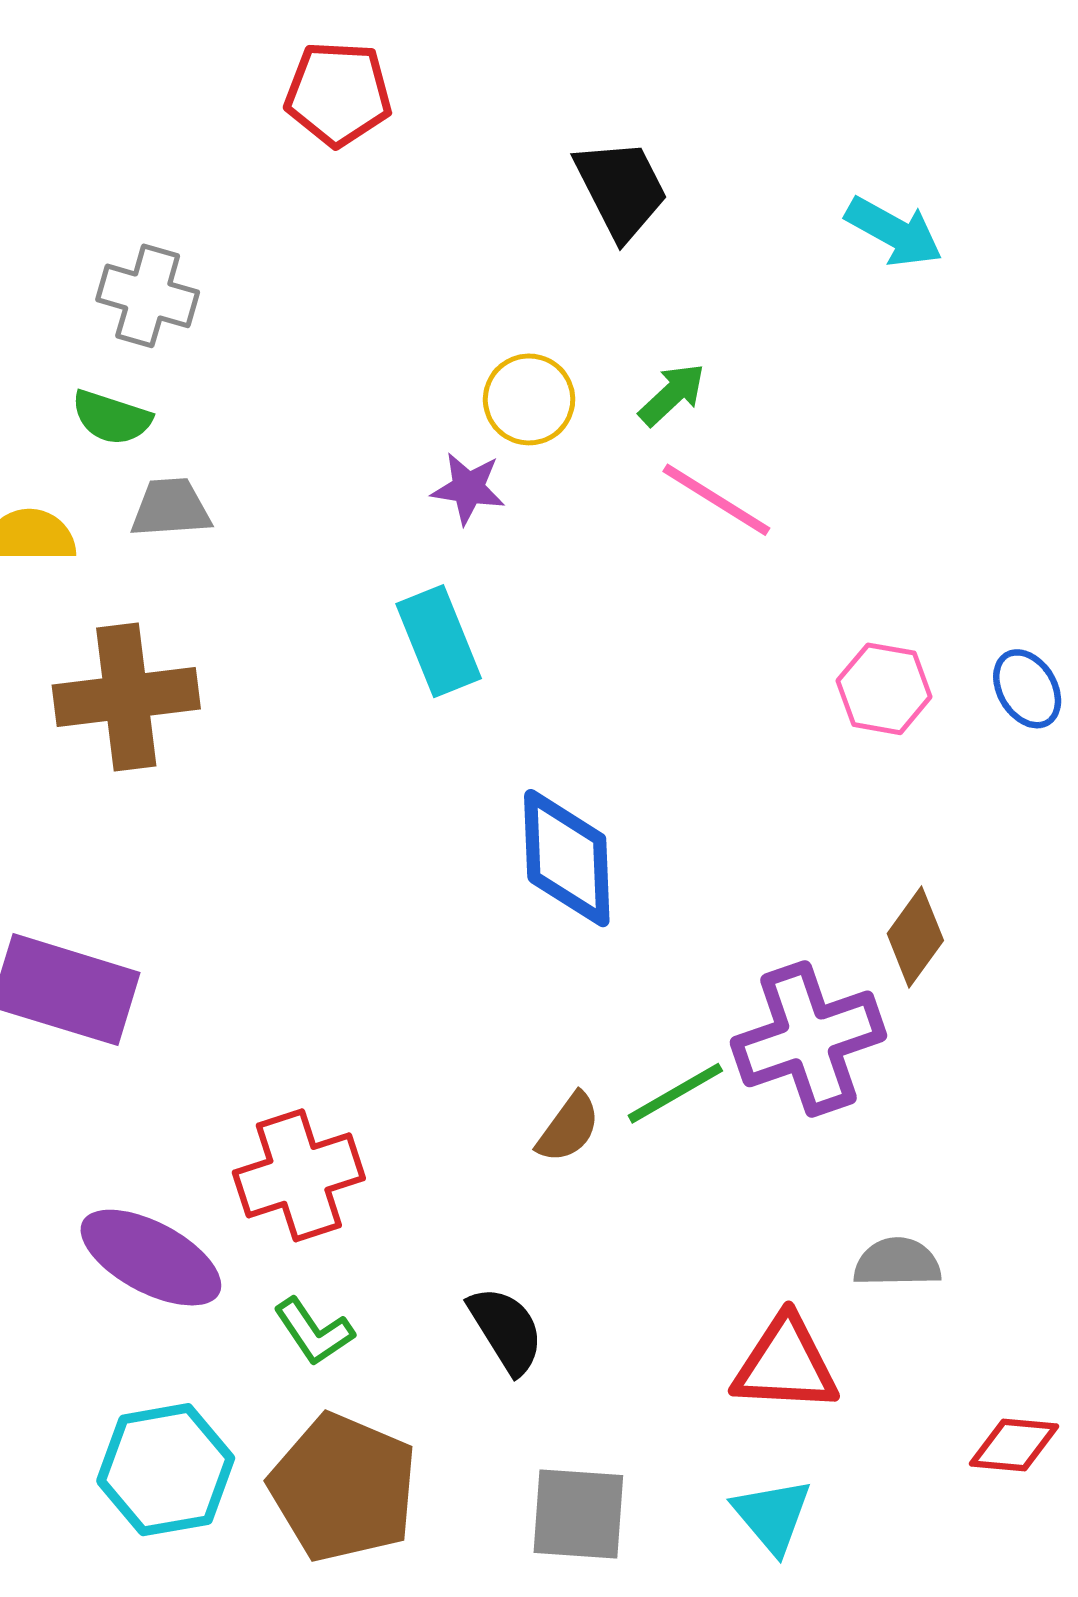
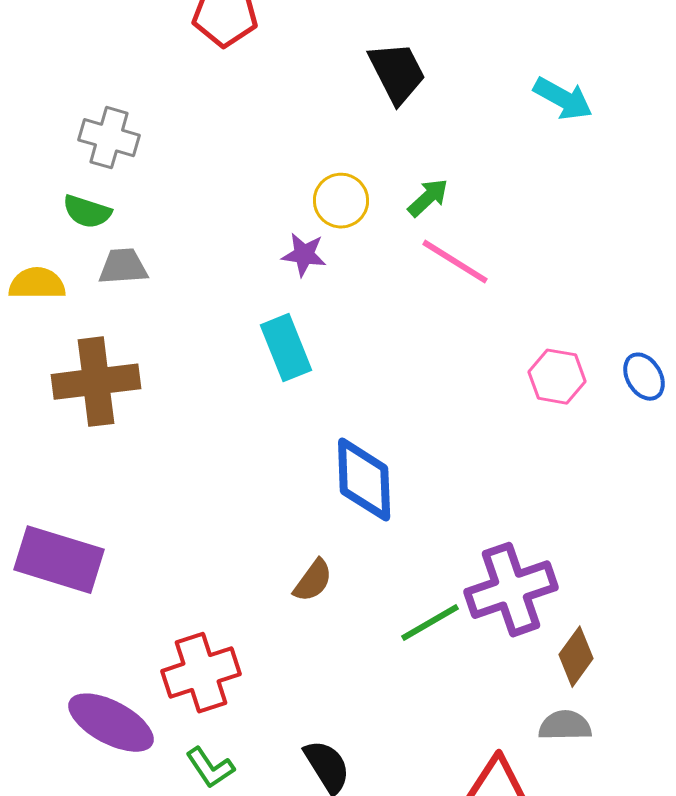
brown diamond: (915, 937) -> (576, 657), moved
brown semicircle: (568, 1128) -> (313, 581), moved

